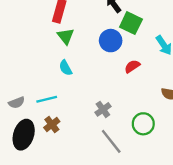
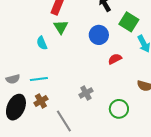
green square: (131, 23) -> (129, 22), moved
cyan semicircle: (66, 68) -> (42, 43), moved
gray line: (111, 141) -> (64, 121), moved

